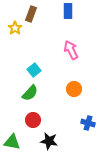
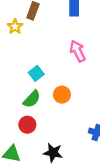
orange circle: (74, 89) -> (62, 95), moved
red circle: (33, 120) -> (27, 125), moved

